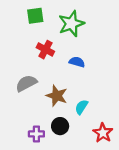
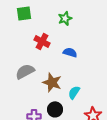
green square: (35, 16) -> (24, 13), moved
green star: (71, 24) -> (65, 18), size x0.6

